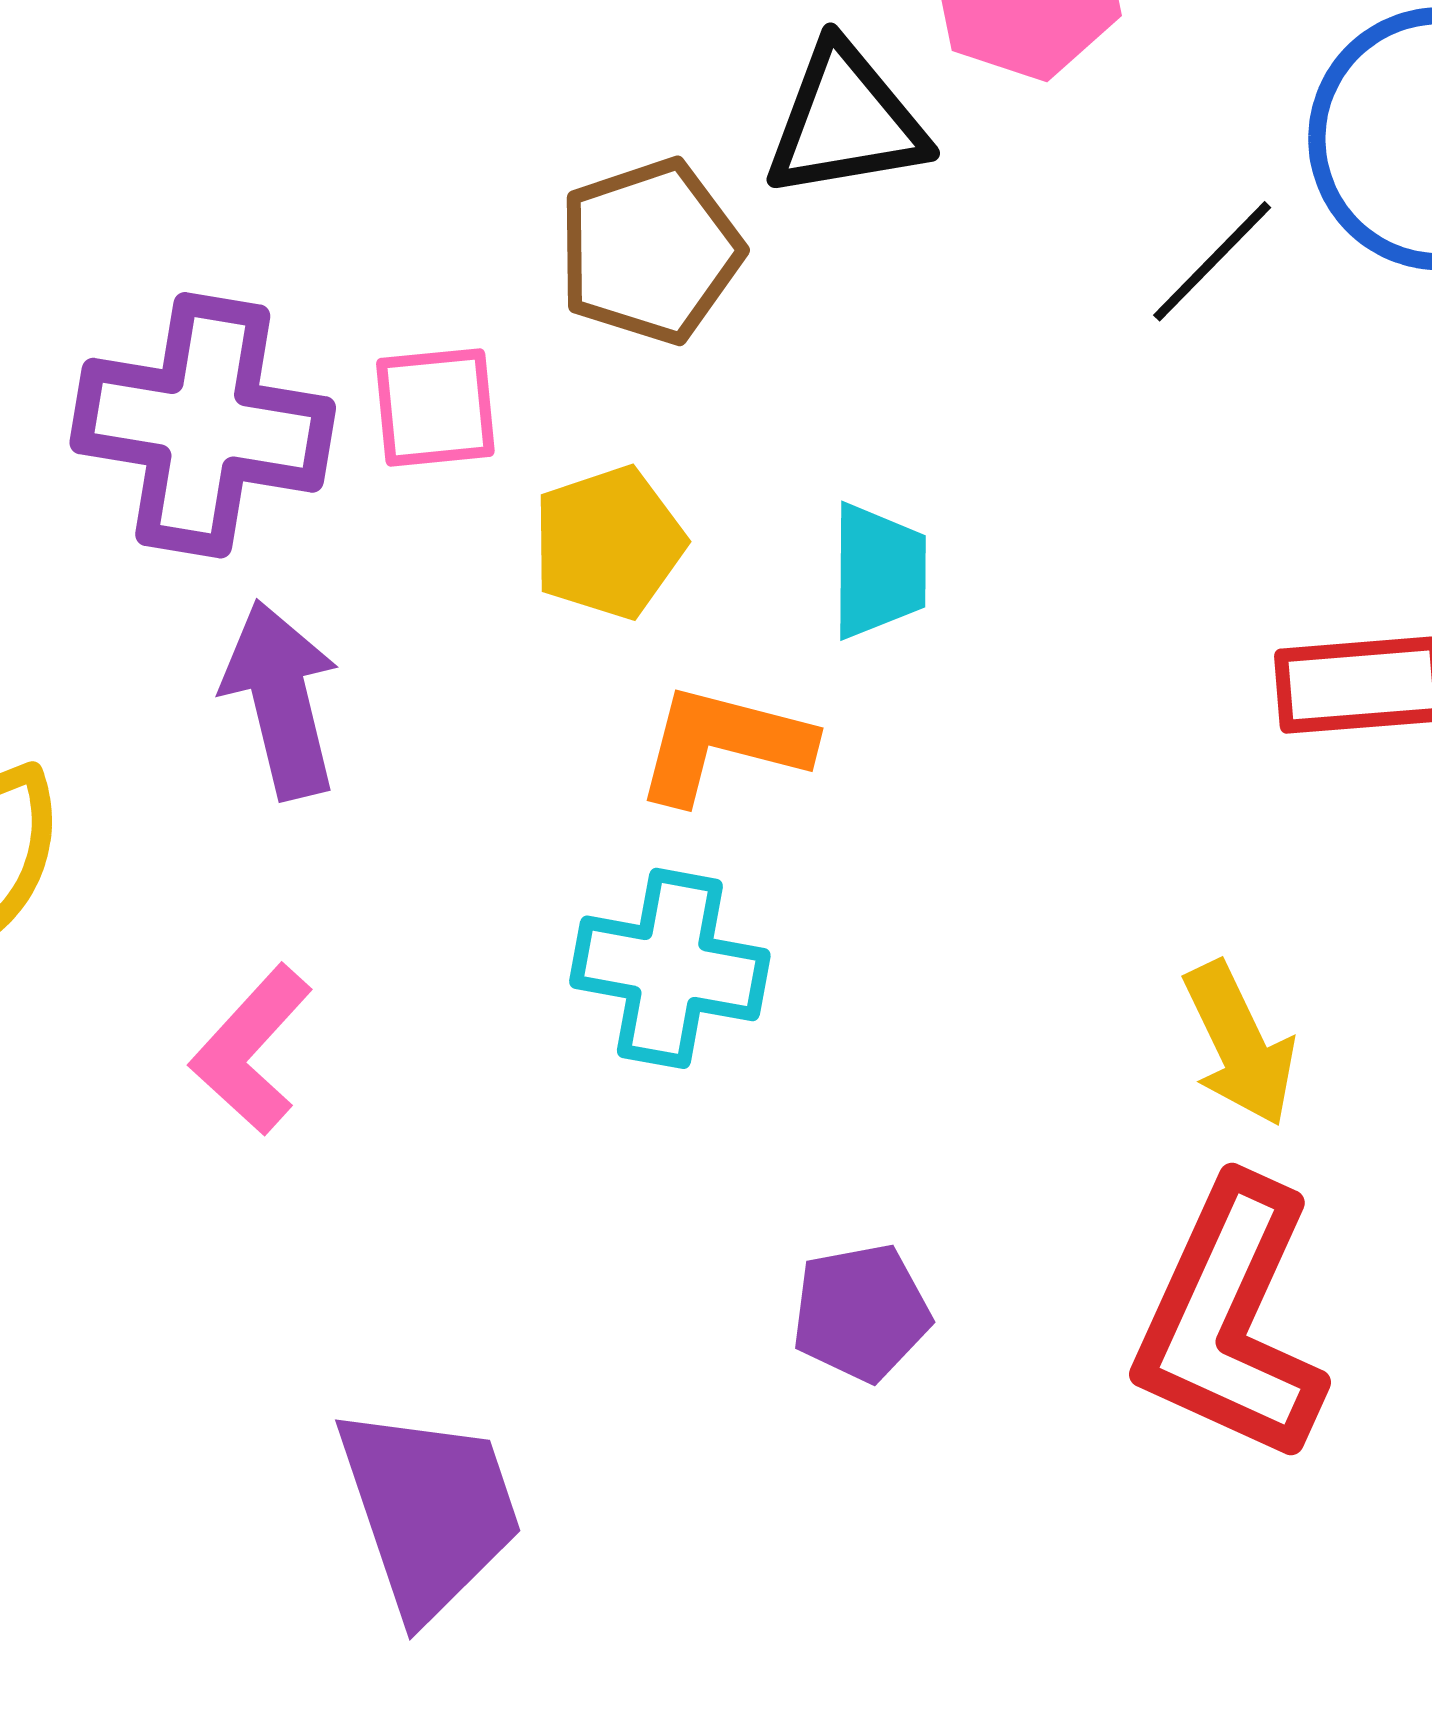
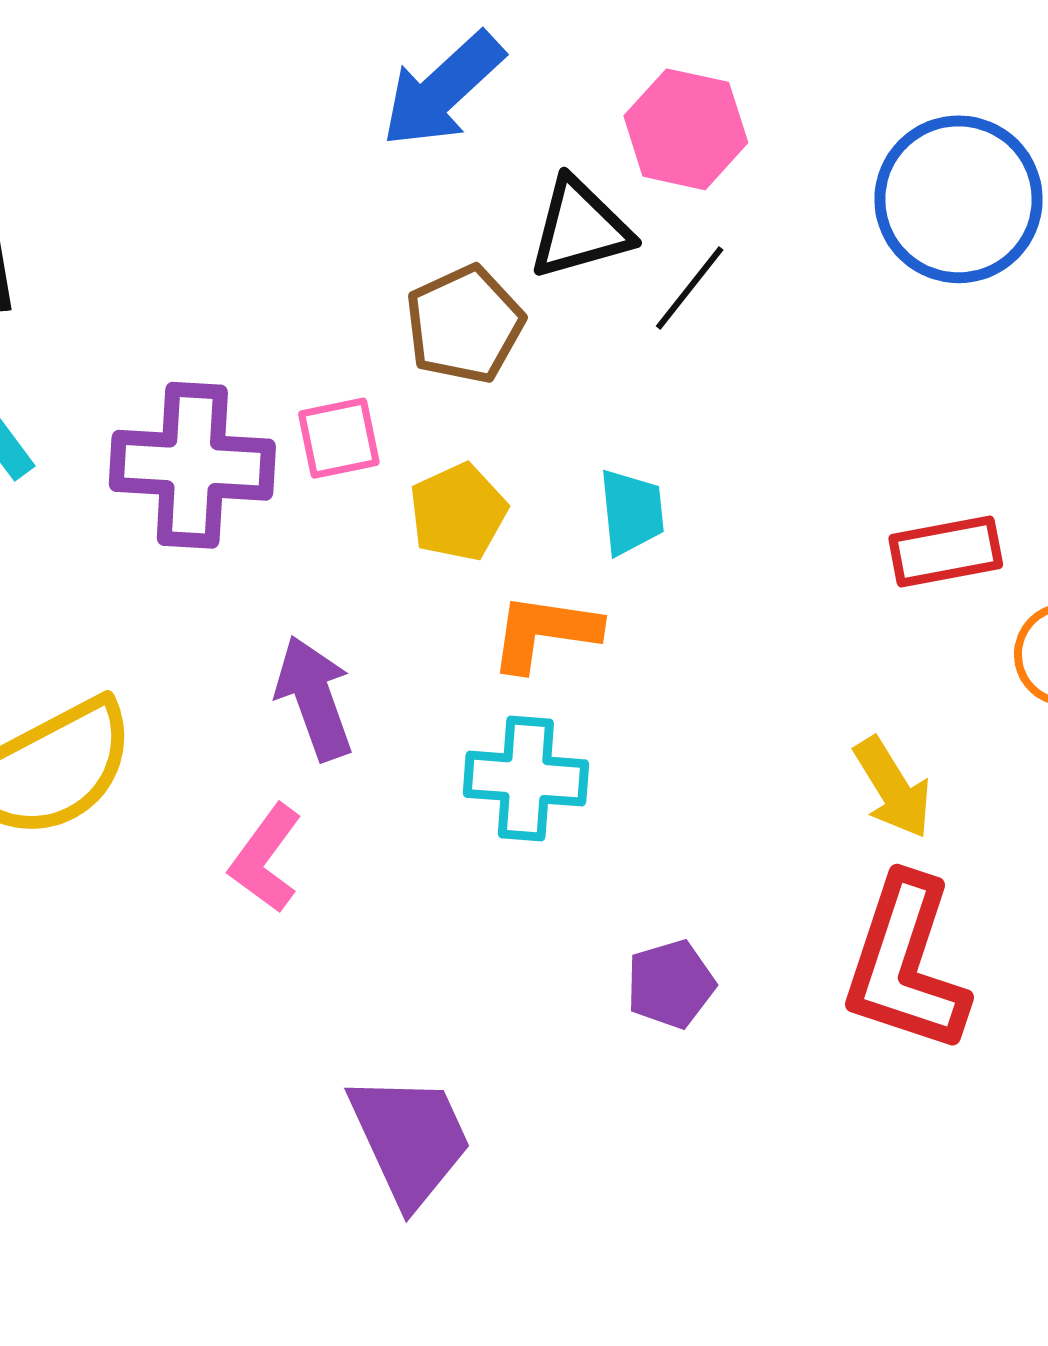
black line: (1212, 261) -> (690, 288), moved
purple arrow: (281, 700) -> (314, 698), moved

